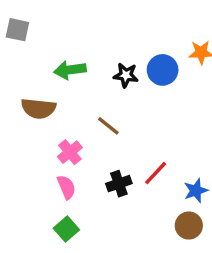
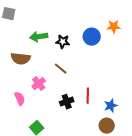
black star: (126, 75) -> (63, 42), moved
red line: (156, 173) -> (88, 96), turned -42
pink semicircle: (66, 187) -> (20, 99), moved

